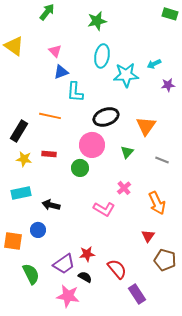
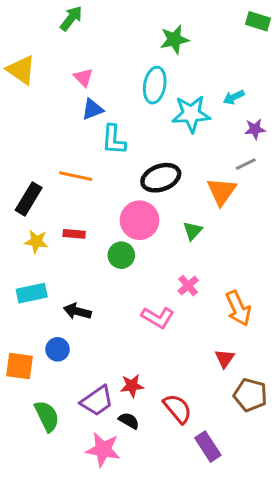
green star: (97, 21) -> (174, 39), moved
gray line: (162, 160) -> (246, 164), moved, turned -48

